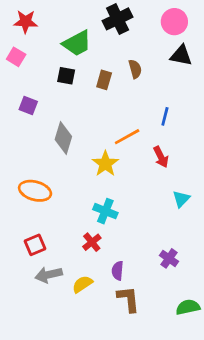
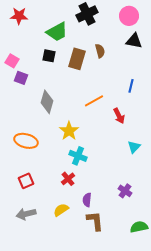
pink square: (16, 57) -> (12, 61), moved
brown rectangle: (104, 80) -> (77, 59), size x1.5
blue line: (165, 116) -> (131, 86), moved
yellow star: (105, 164) -> (69, 131), moved
gray arrow: (49, 275) -> (26, 214), moved

